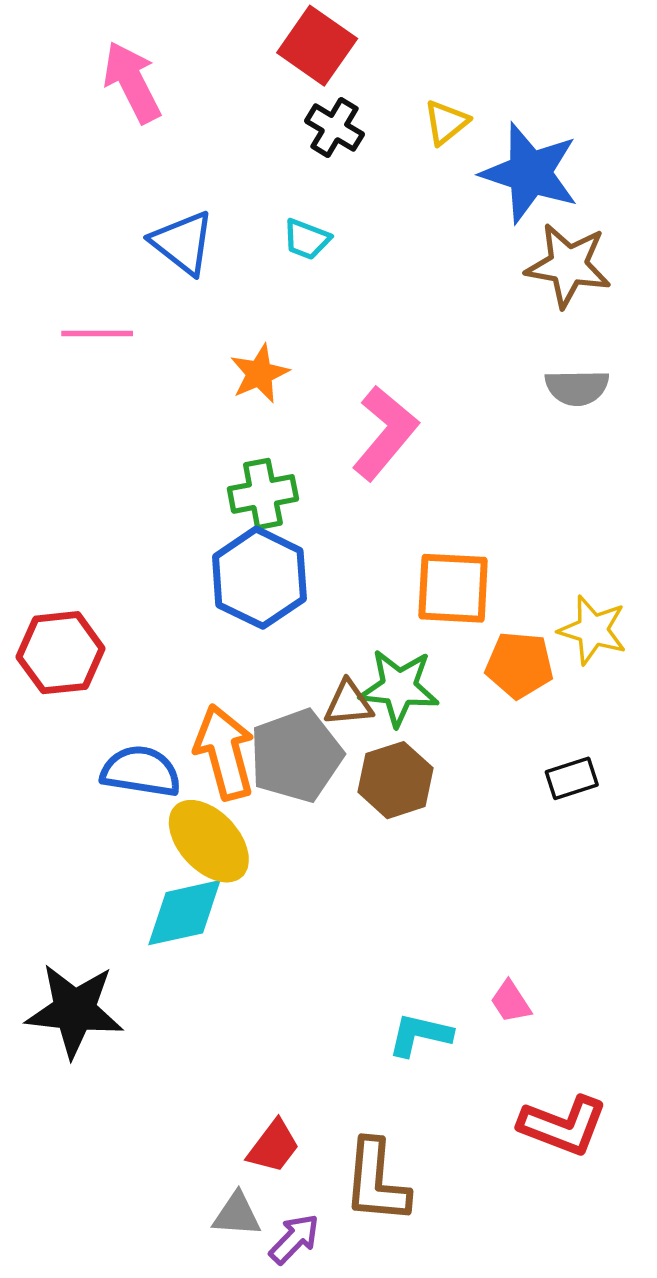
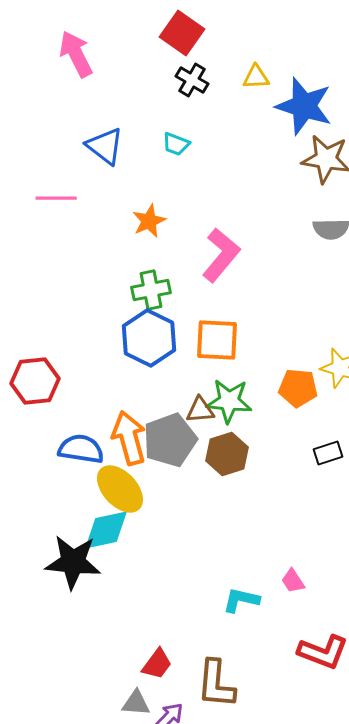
yellow triangle: (446, 122) -> (256, 77), turned 36
orange square: (453, 588) -> (217, 340), moved
black star: (74, 1010) -> (73, 562), moved

